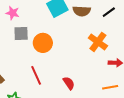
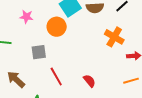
gray square: (21, 33) -> (39, 52), moved
orange circle: (43, 43) -> (57, 27), moved

